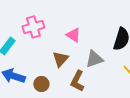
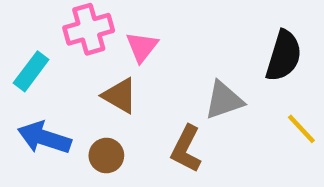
pink triangle: (73, 35) -> (142, 47), moved, turned 35
brown triangle: (60, 59) -> (120, 96), moved, turned -42

